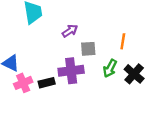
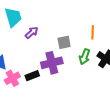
purple arrow: (70, 31) -> (32, 33), moved

